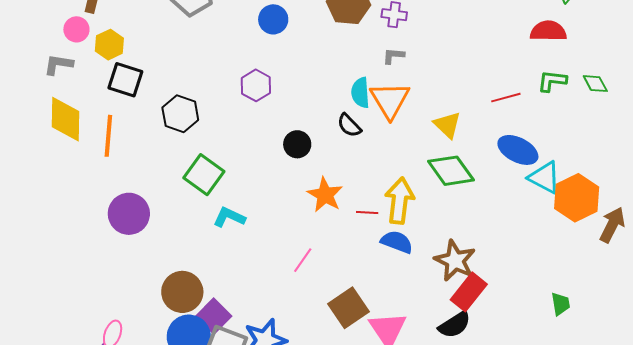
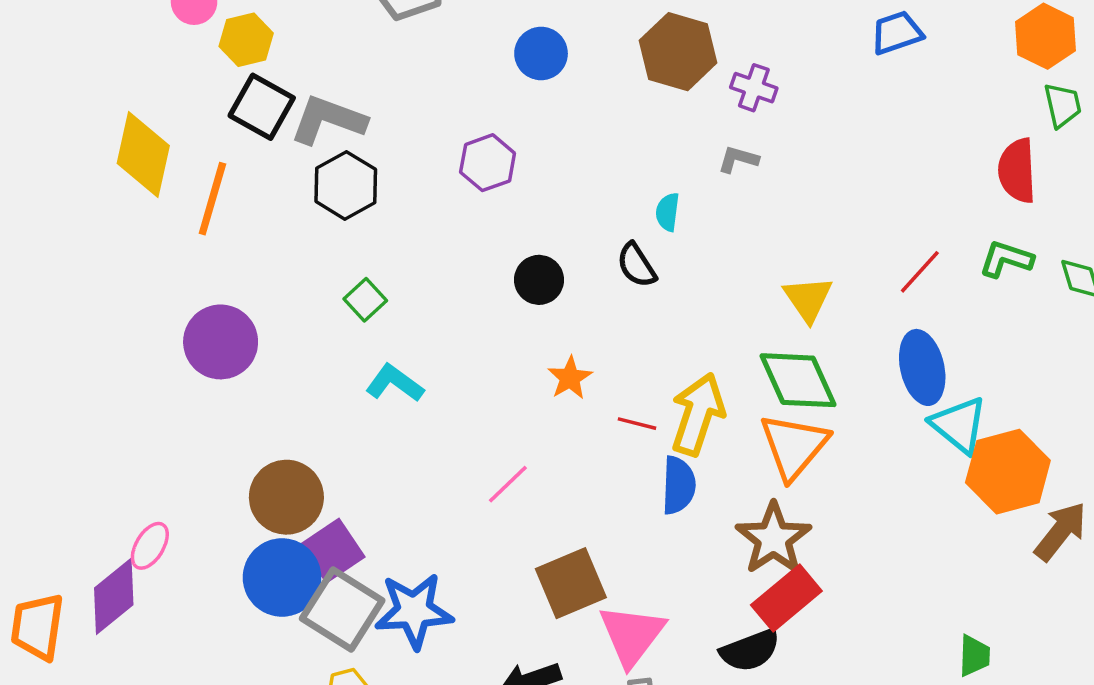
red semicircle: (548, 31) -> (1017, 171), turned -105
gray L-shape: (58, 64) -> (328, 120), moved, size x1.4
cyan semicircle: (360, 93) -> (668, 212), size x0.7
red line: (506, 98) -> (920, 272), turned -44
orange triangle: (390, 100) -> (794, 446), moved
blue ellipse: (518, 150) -> (922, 367), turned 39
green square: (204, 175) -> (365, 300), size x0.6
orange star: (325, 195) -> (570, 378), size x0.7
blue semicircle: (397, 242) -> (679, 485), turned 60
green trapezoid: (561, 304) -> (974, 656), moved

